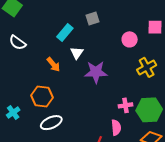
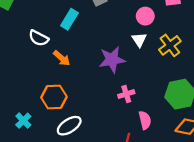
white semicircle: (18, 43) -> (39, 38), moved
white triangle: (77, 53) -> (139, 40), moved
pink cross: (126, 105) -> (126, 94), moved

